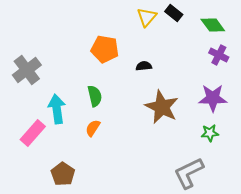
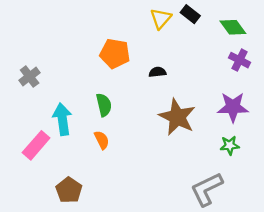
gray cross: (27, 70) -> (30, 76), size x0.7
orange semicircle: (93, 128) -> (102, 140), turned 120

